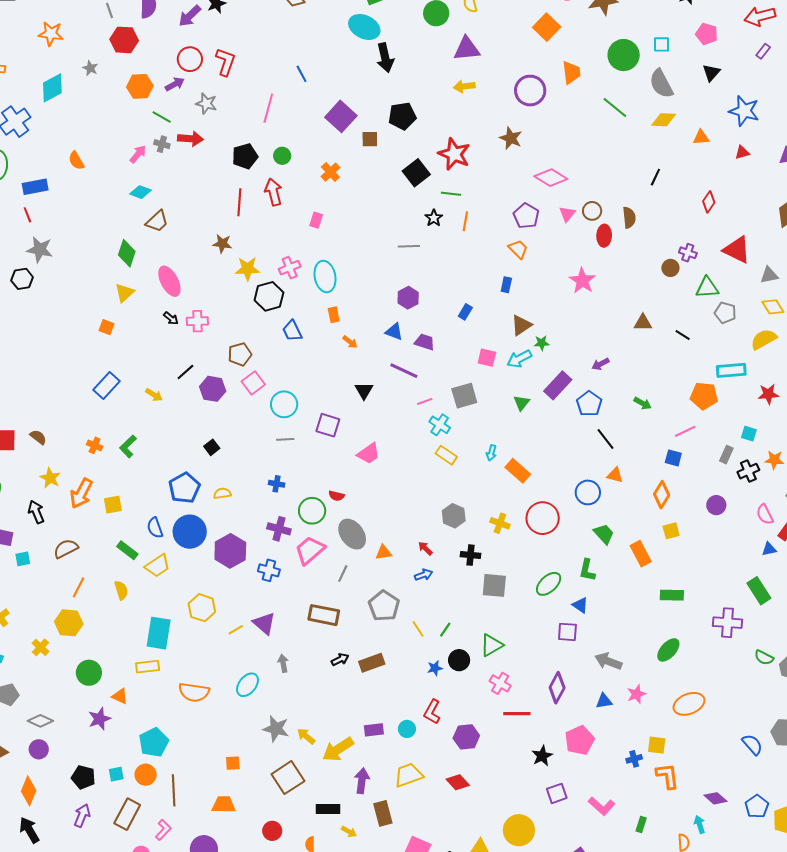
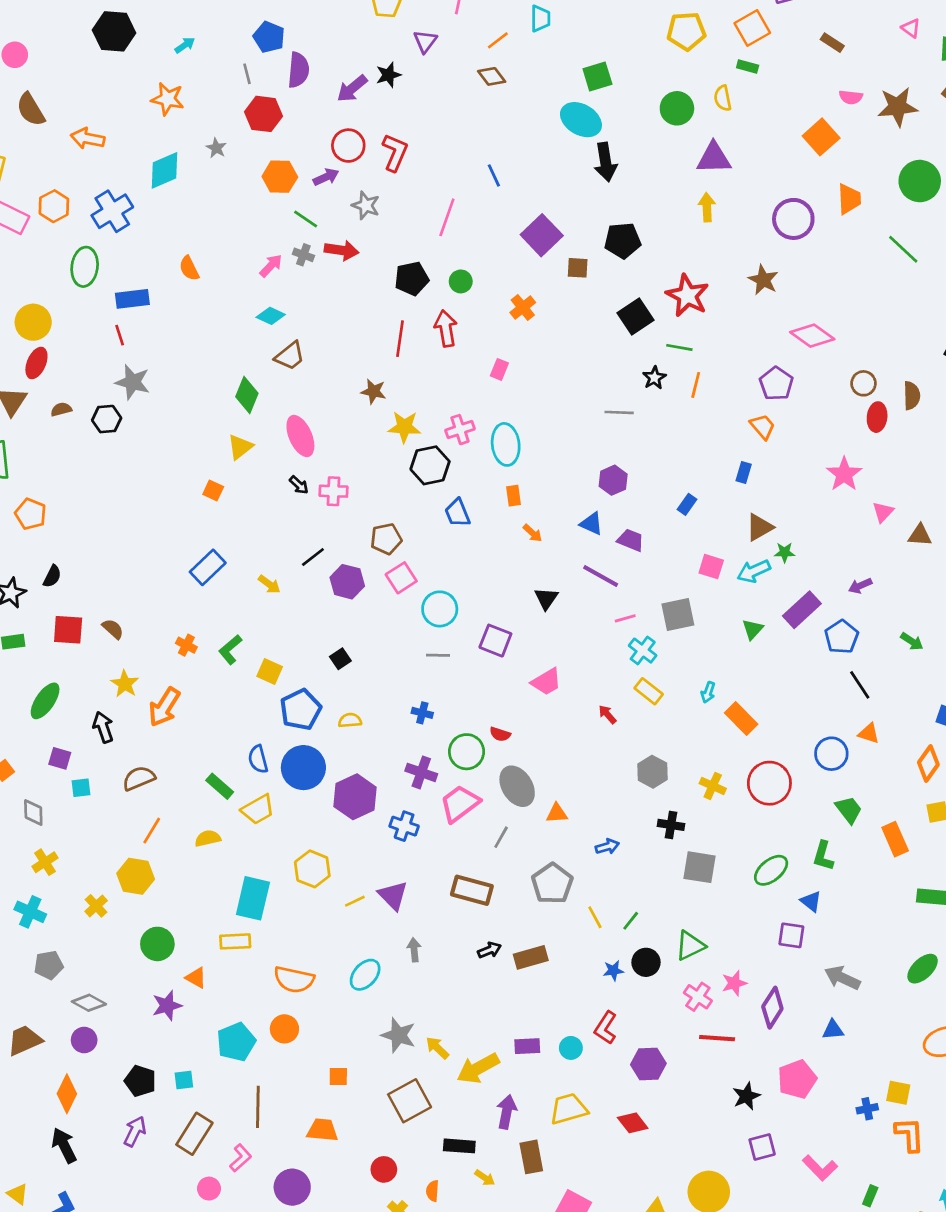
yellow arrow: (464, 86) -> (707, 207), turned 90
pink triangle: (567, 214) -> (883, 512), moved
yellow square: (113, 505) -> (270, 671), moved, turned 30
red arrow: (425, 548) -> (607, 714), moved
yellow semicircle: (121, 590) -> (208, 838), turned -90
pink star: (636, 694) -> (734, 983), moved
orange circle: (146, 775) -> (284, 1029), moved

